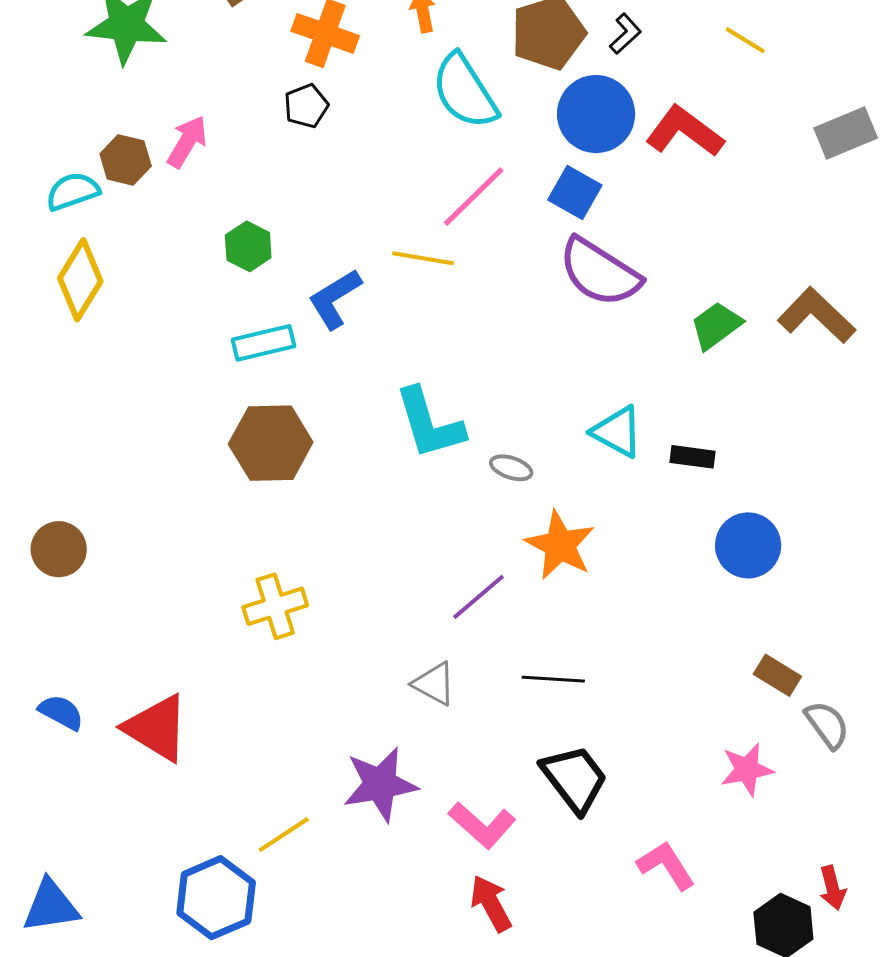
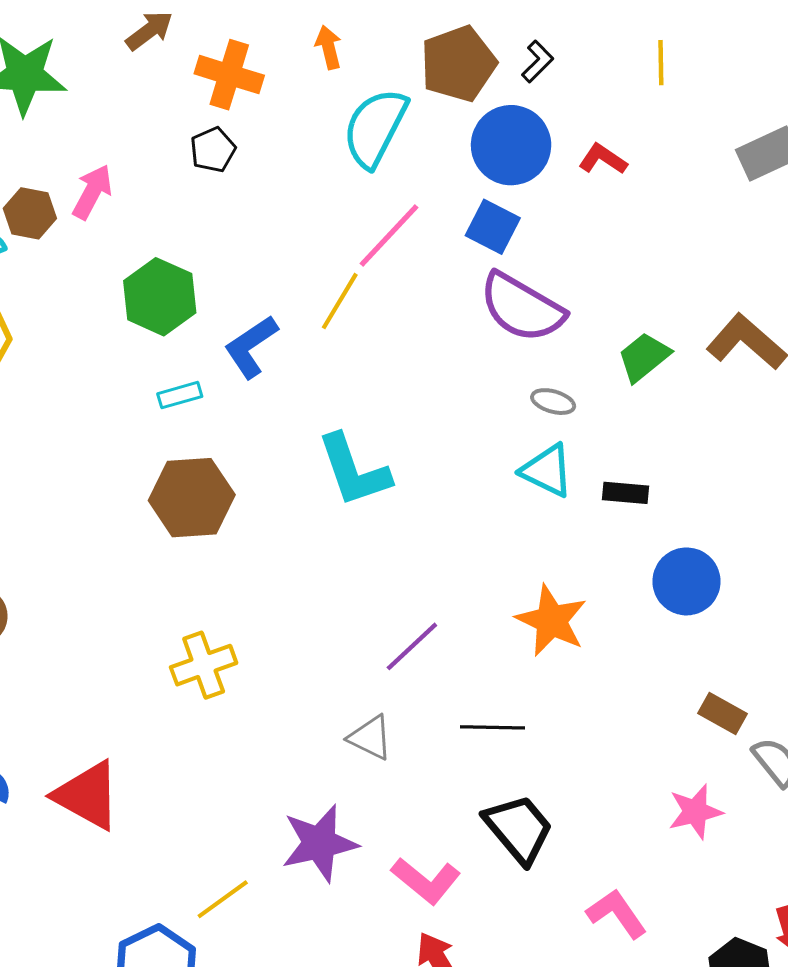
yellow line: (745, 40) -> (661, 63), turned 60
cyan semicircle: (465, 91) -> (375, 128), turned 62
red L-shape: (685, 132) -> (603, 159), size x0.6
green hexagon: (248, 246) -> (160, 297), size x1.5
yellow line: (423, 258) -> (340, 301), turned -66
cyan rectangle: (264, 343) -> (180, 395), size x0.7
gray ellipse: (511, 468) -> (553, 402), moved
orange star: (560, 545) -> (551, 621), moved

